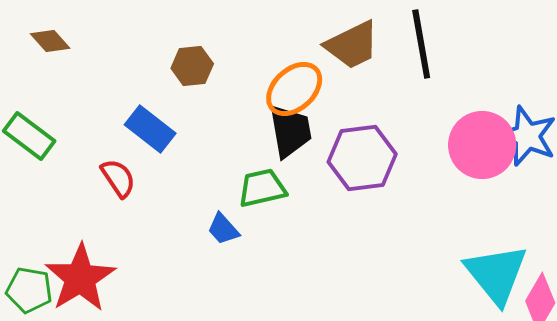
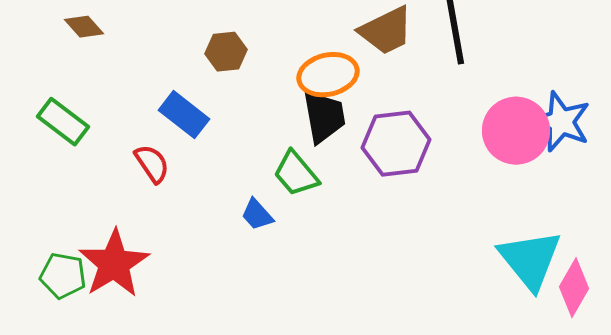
orange ellipse: (294, 89) -> (328, 75), turned 30
green trapezoid: (262, 188) -> (296, 174), turned -117

